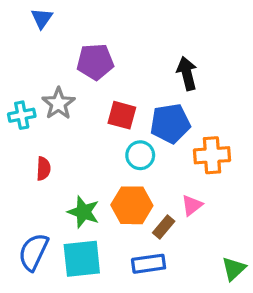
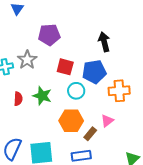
green star: (83, 212) -> (42, 96), moved

